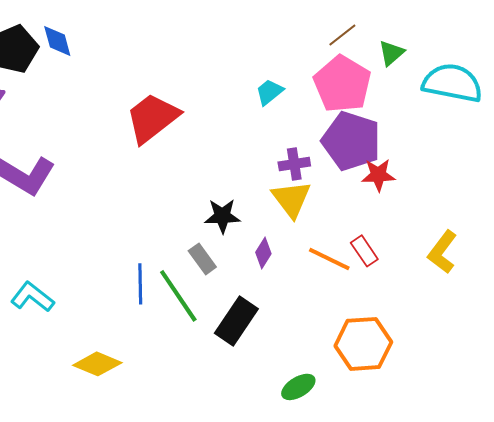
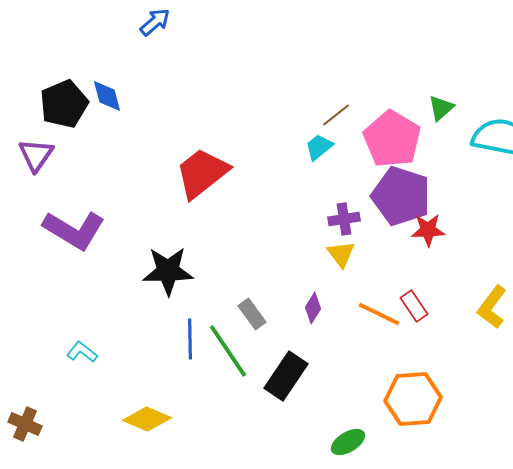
brown line: (342, 35) -> (336, 115), moved
yellow triangle: (291, 199) -> (341, 254), size x0.7
black star: (222, 216) -> (168, 271), moved, size x1.4
cyan L-shape: (32, 297) -> (82, 352), size x0.7

